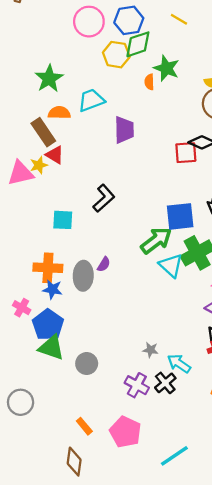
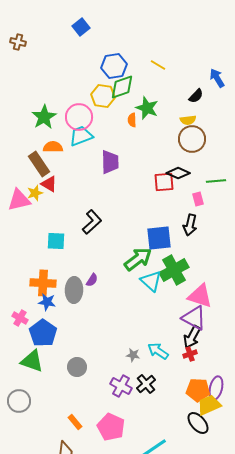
pink circle: (89, 22) -> (79, 117), moved
green triangle: (51, 348) -> (32, 361), moved
cyan arrow: (179, 364) -> (158, 351), moved

